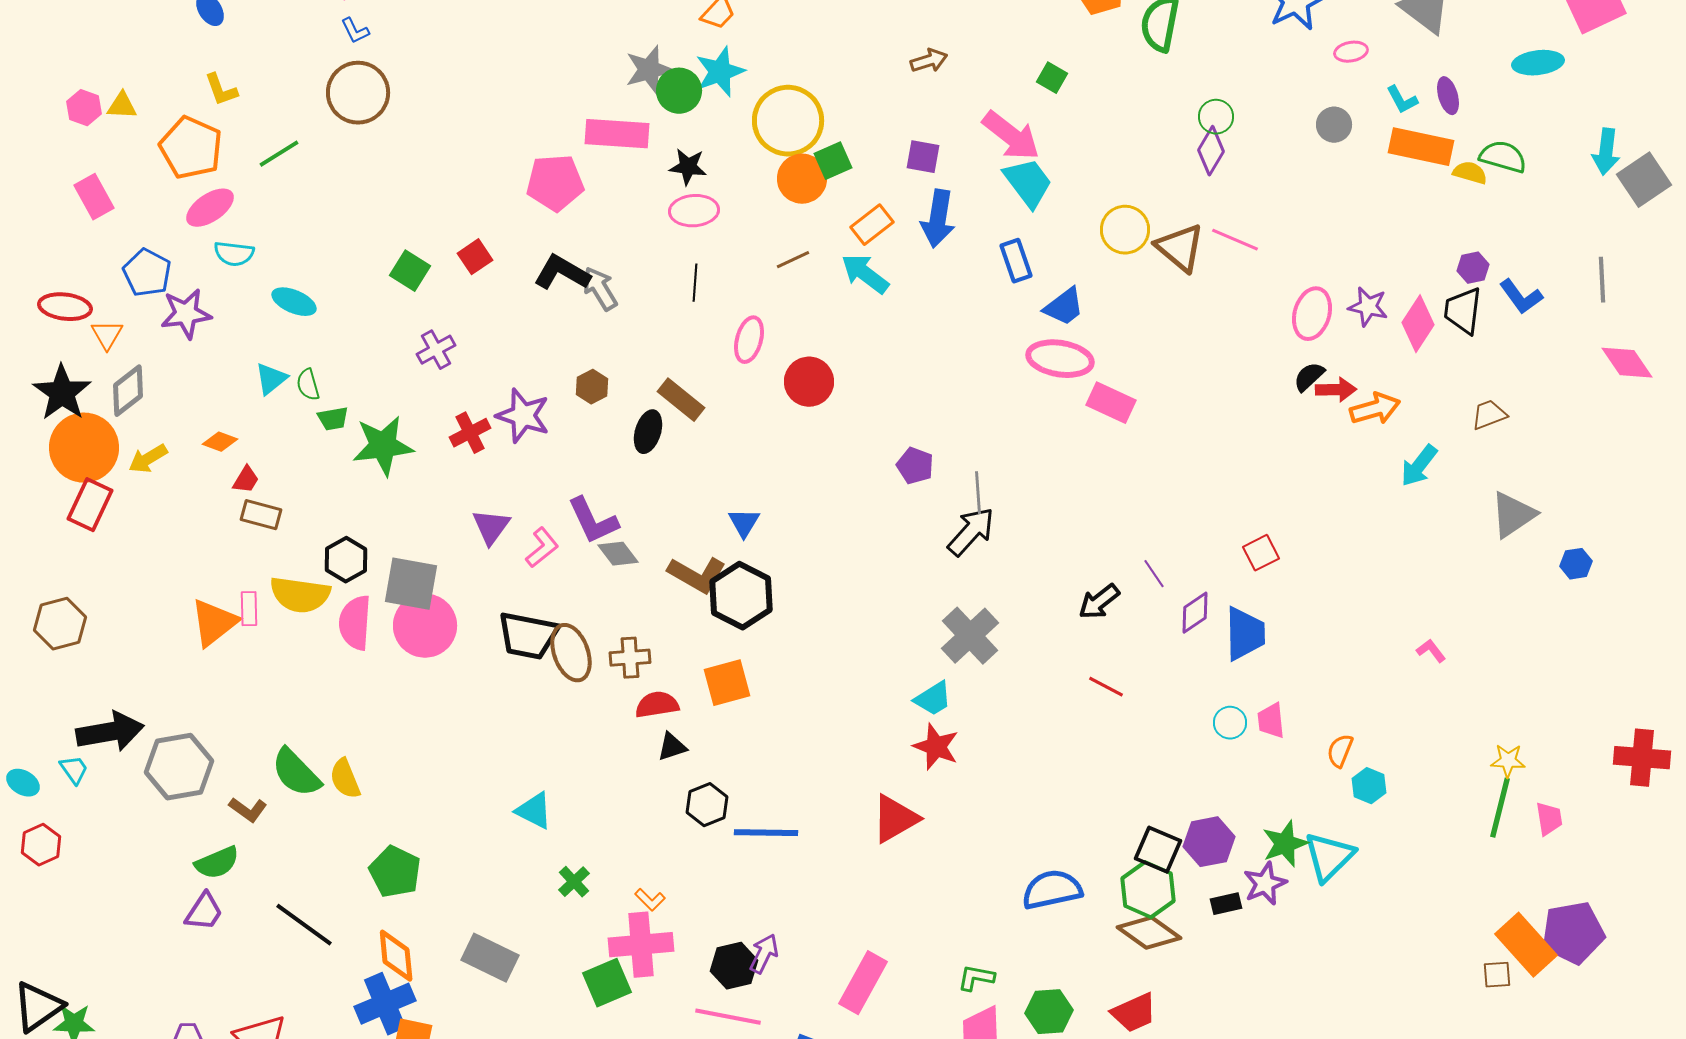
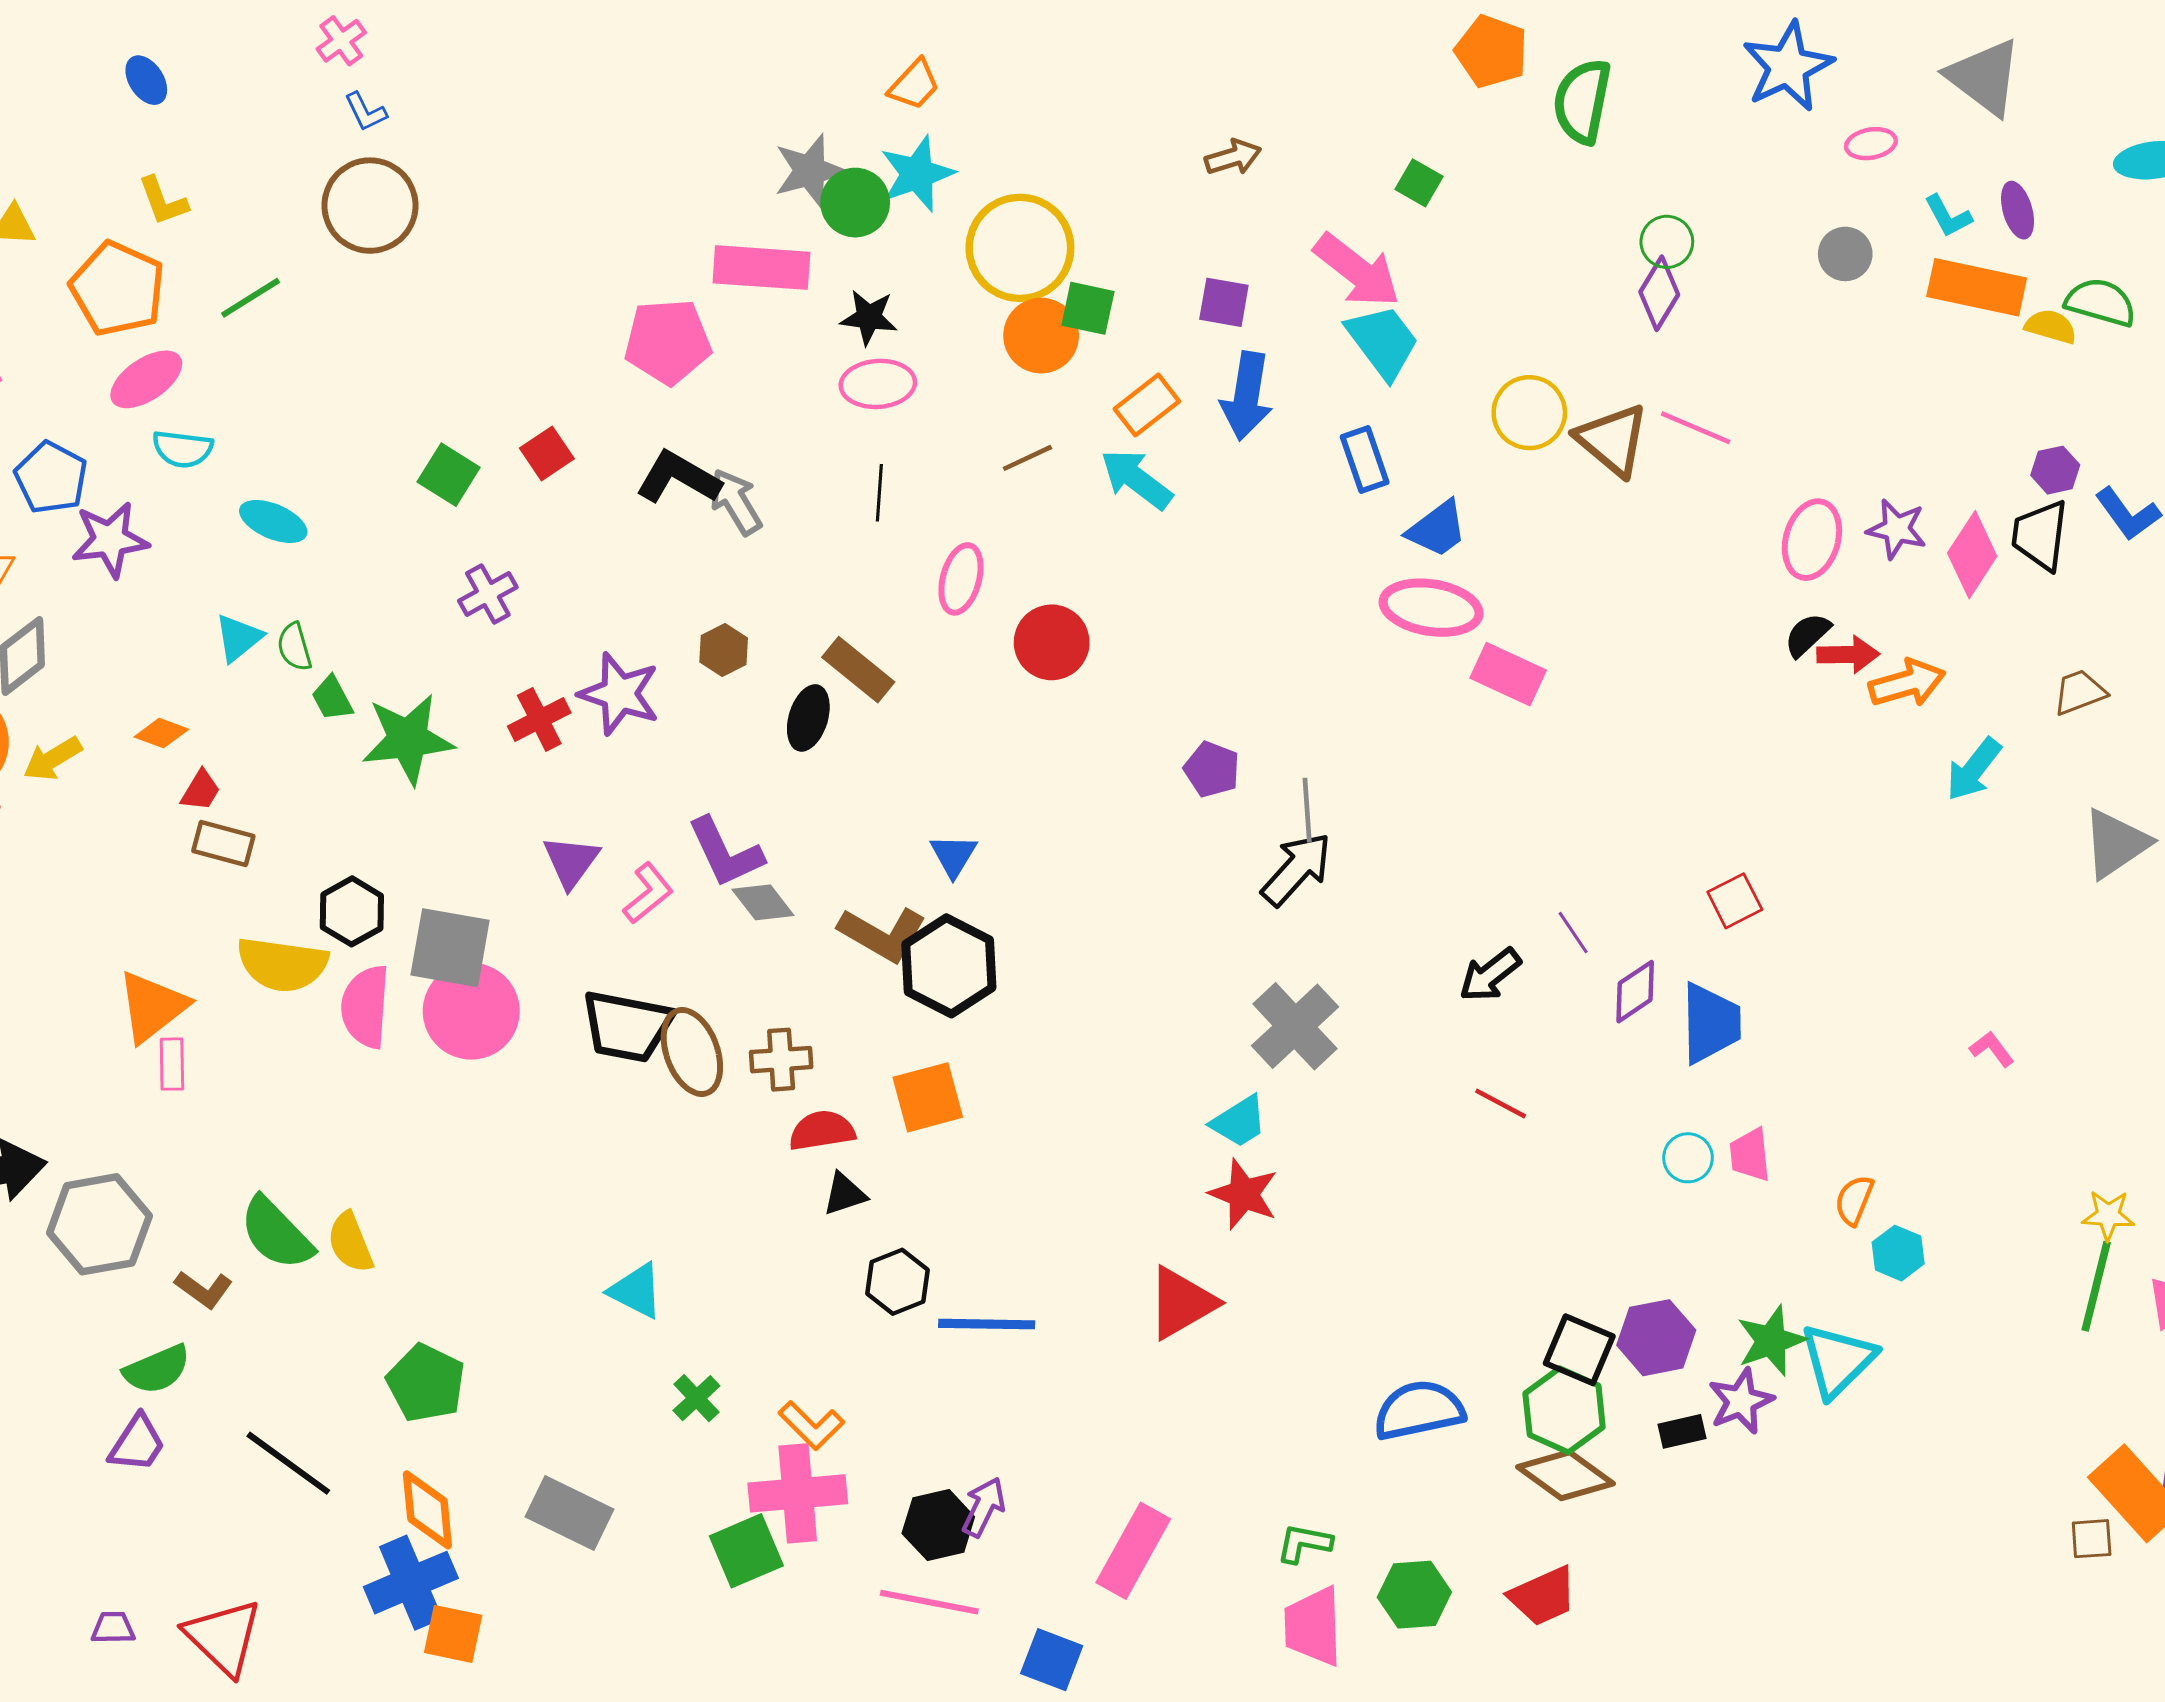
green square: (833, 161) -> (1088, 308), turned 36
green trapezoid: (333, 419) -> (332, 698), turned 72
pink rectangle: (249, 609) -> (172, 1064), moved
orange L-shape: (650, 900) -> (811, 1425), size x1.4

